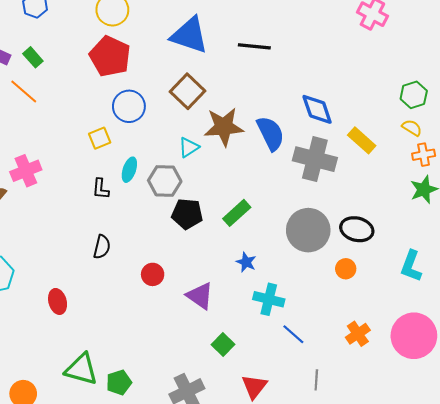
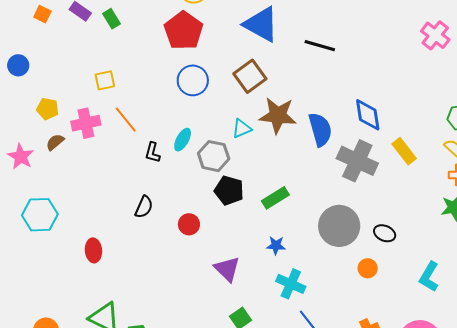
orange line: (24, 92) -> (126, 120), moved
yellow square: (100, 138) -> (105, 80), moved
black ellipse: (357, 229) -> (385, 233), size x0.7
blue star: (246, 262) -> (276, 245), turned -30
red circle: (153, 274) -> (189, 224), moved

